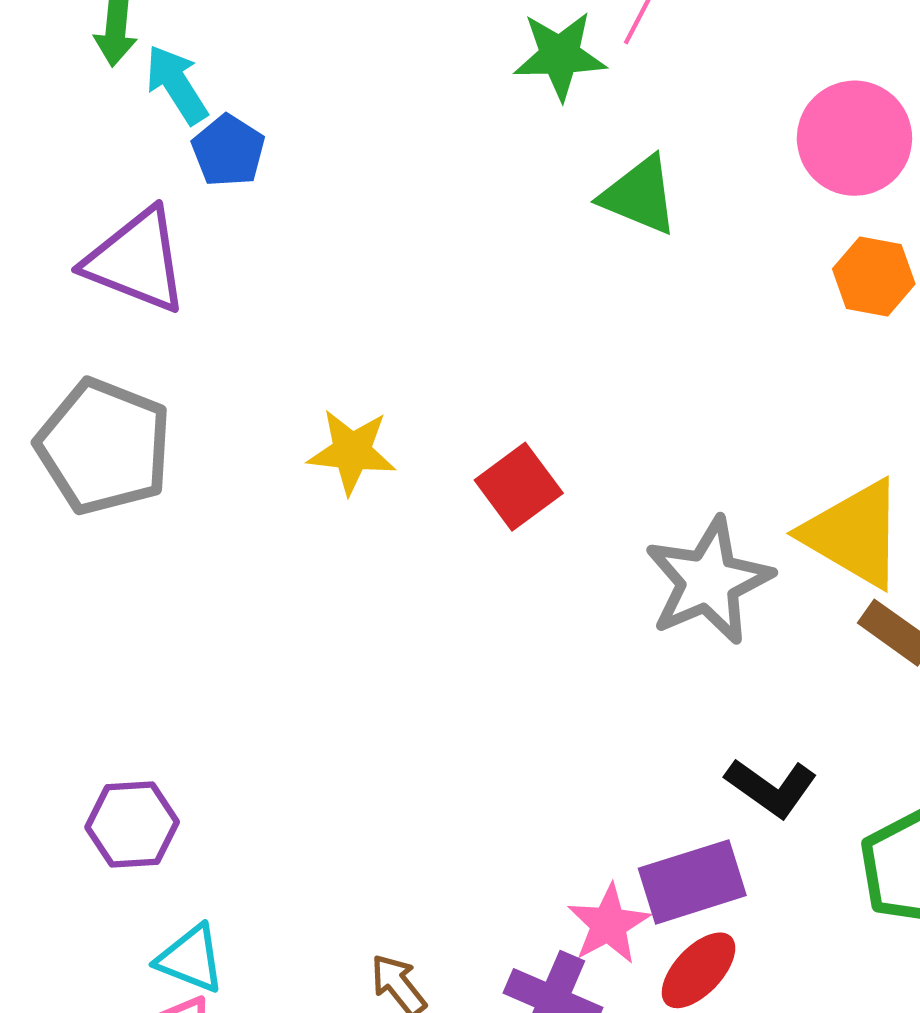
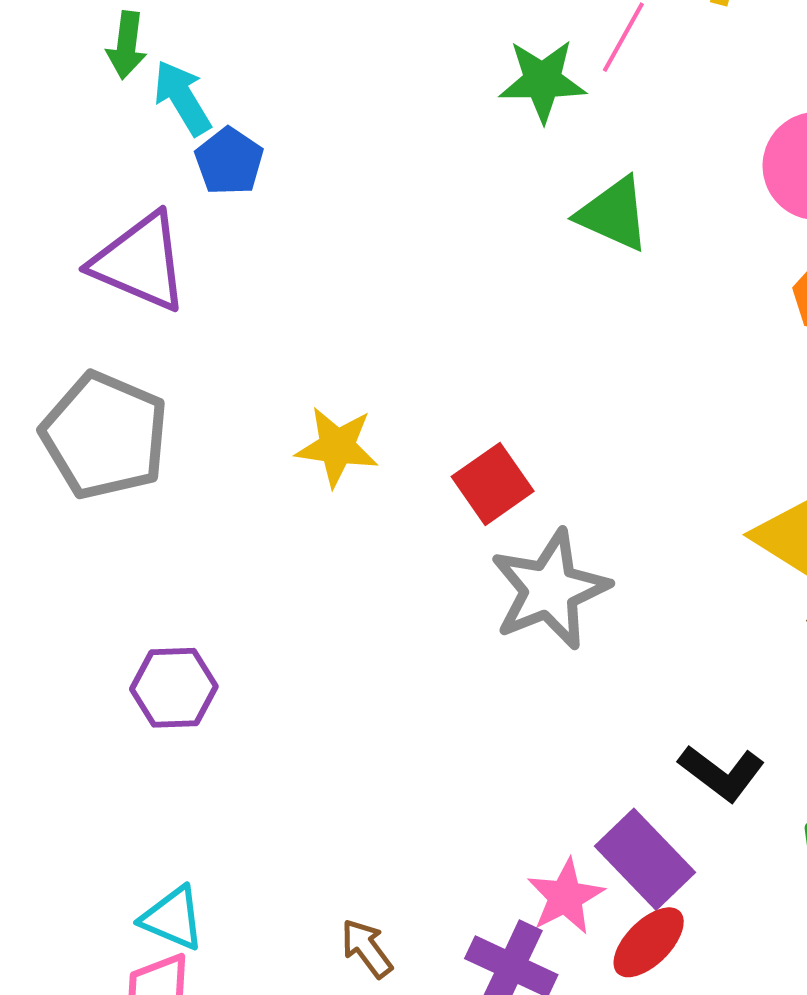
gray star: (709, 581) -> (550, 590), moved
purple hexagon: (132, 825) -> (174, 688), moved
purple rectangle: (692, 882) -> (645, 859), turned 62

